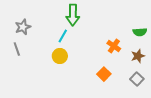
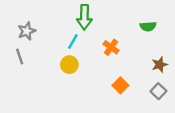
green semicircle: (140, 32) -> (148, 26), moved
orange cross: (114, 46) -> (111, 47), moved

